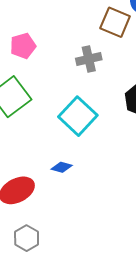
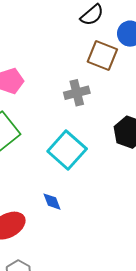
blue diamond: (62, 167) -> (52, 202), turned 55

